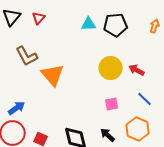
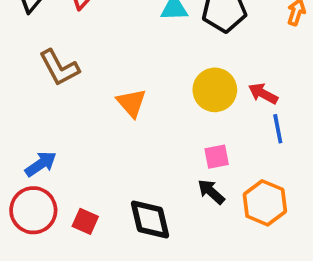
orange triangle: (53, 75) -> (131, 103), moved, size x0.7
blue line: (145, 99) -> (278, 129), moved, turned 35
black arrow: (108, 135) -> (211, 192), moved

